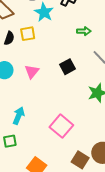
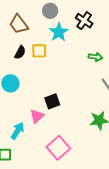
black square: (67, 67) -> (52, 101), moved
pink triangle: (32, 71) -> (37, 116), moved

